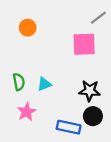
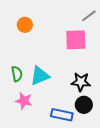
cyan triangle: (44, 84) -> (40, 76), size x1.5
pink star: (27, 112) -> (24, 101), turned -30

